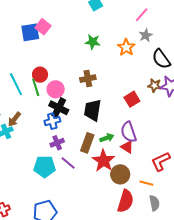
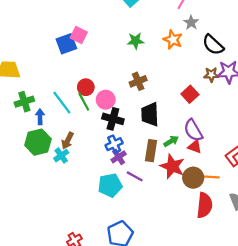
blue cross: (52, 121) -> (114, 144), moved
orange line: (146, 183) -> (212, 177), moved

